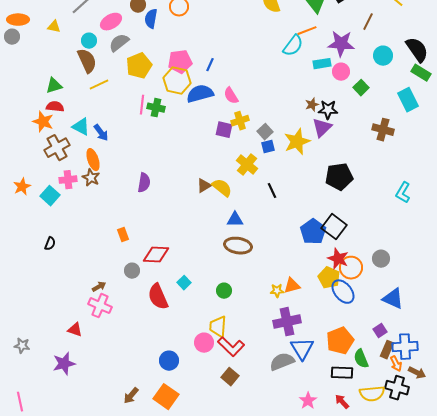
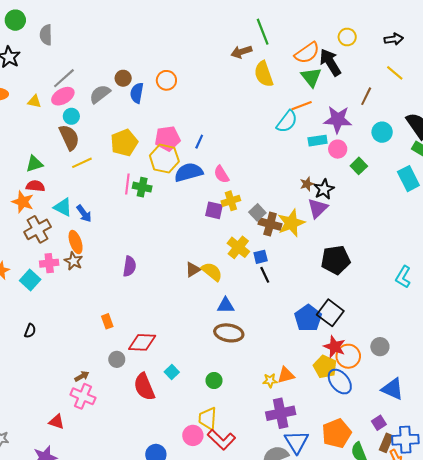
pink ellipse: (111, 22) -> (63, 96), moved
gray semicircle: (119, 43) -> (100, 94), moved
black star: (328, 110) -> (324, 189), turned -30
brown cross: (383, 130) -> (270, 224), moved
blue square: (268, 147) -> (261, 257), moved

